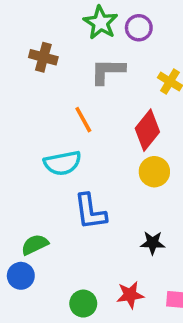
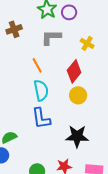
brown cross: (43, 57) -> (14, 29), turned -35
cyan semicircle: (62, 163) -> (41, 90), moved, turned -90
black star: (153, 243) -> (77, 136), size x1.6

